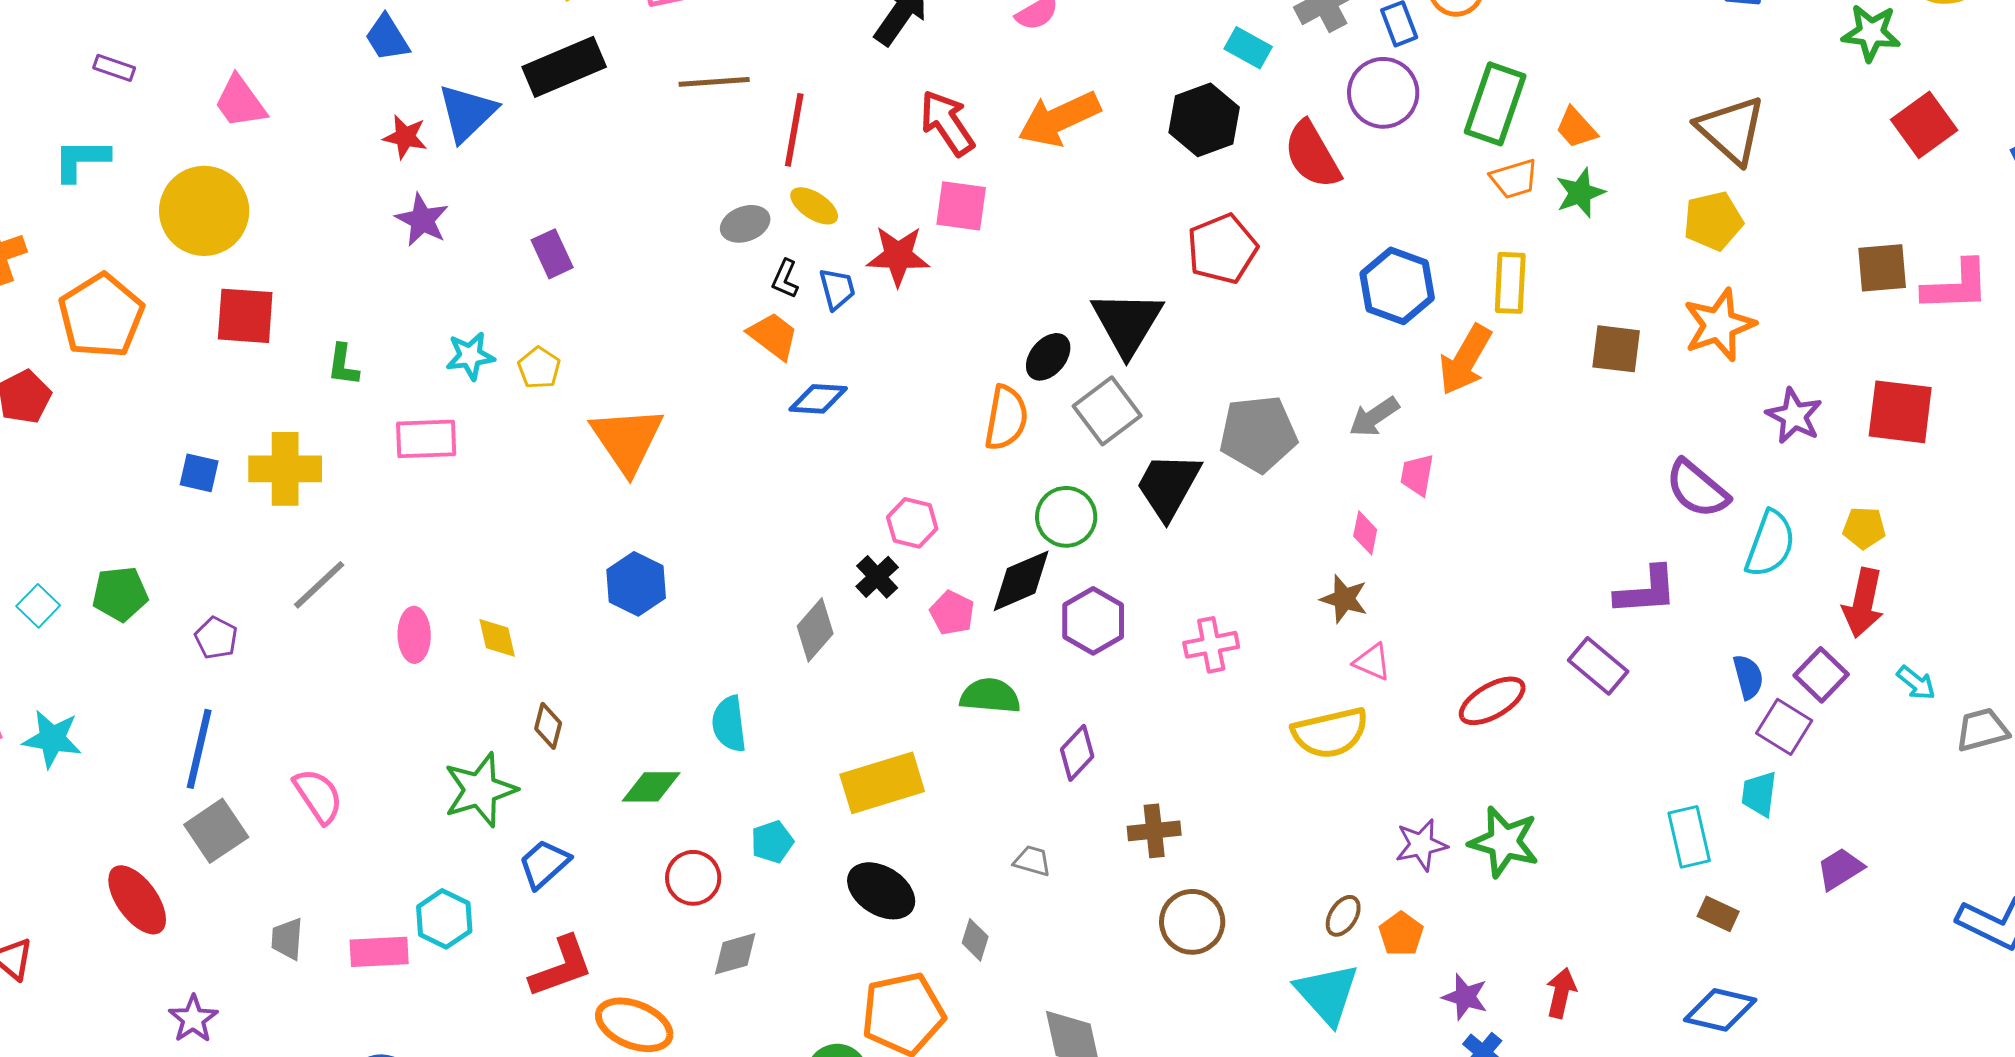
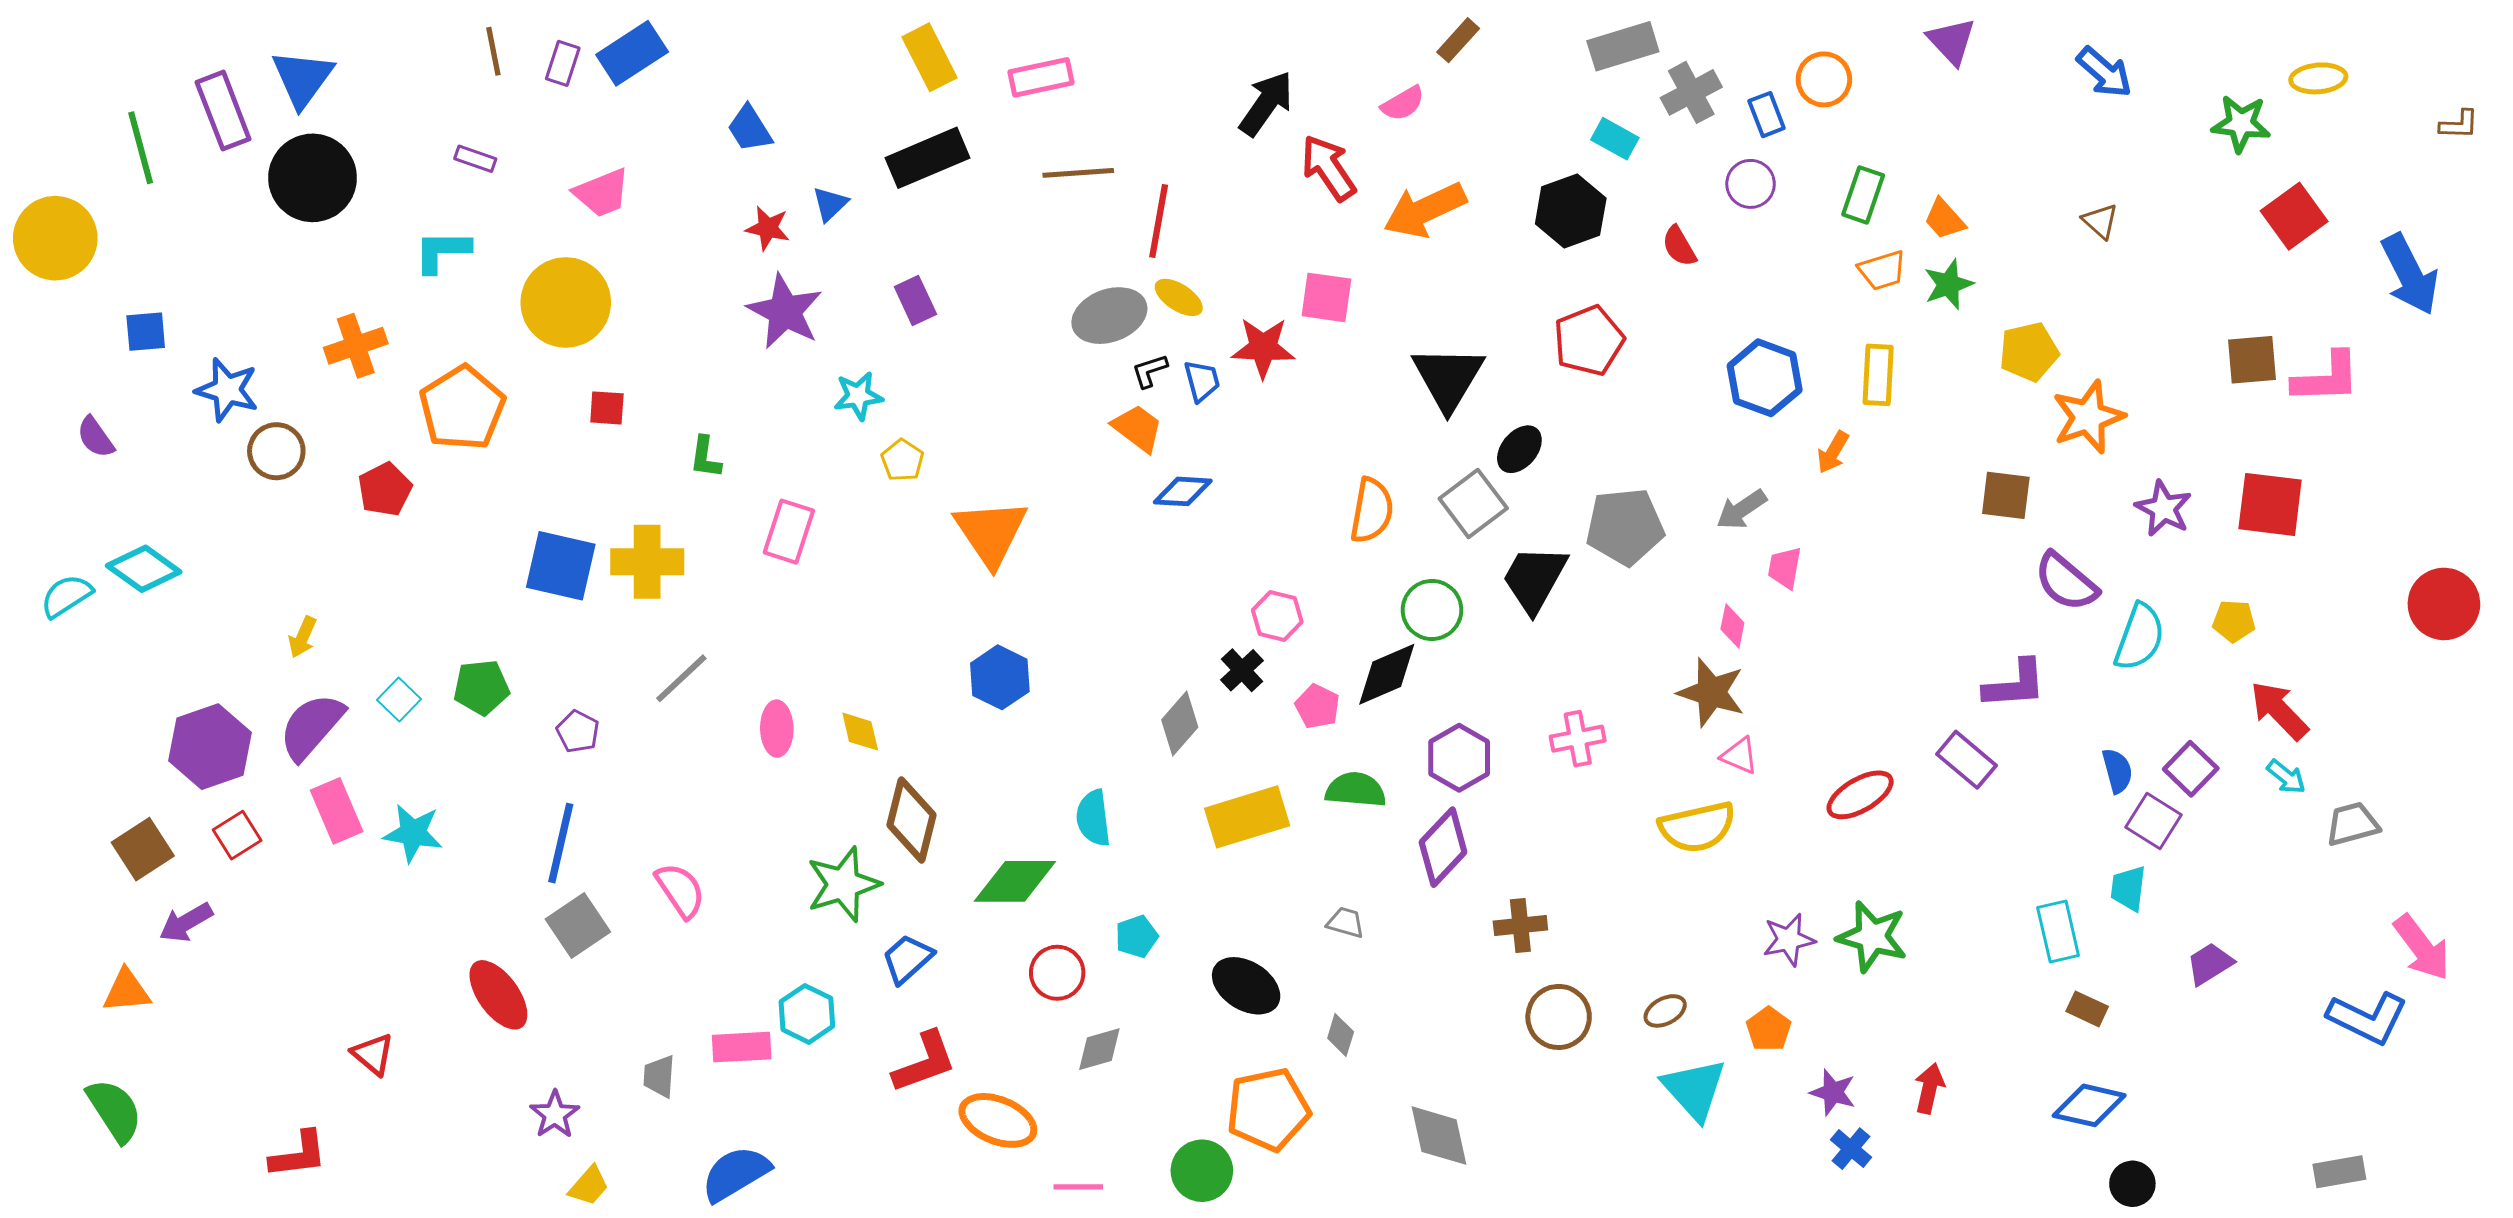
purple circle: (1383, 93) -> (1751, 184), size x0.7
pink trapezoid: (240, 102) -> (602, 193), turned -76
green rectangle: (1495, 104) -> (1863, 195), size x0.7
blue triangle: (467, 113) -> (830, 204), size x0.6
red arrow: (947, 123) -> (1328, 168), moved
brown triangle: (1731, 130) -> (2100, 221), size x0.5
red semicircle: (1312, 155) -> (1679, 246), size x0.6
purple star: (422, 220) -> (785, 312), size x1.4
yellow pentagon: (1713, 221) -> (2029, 352), moved
gray ellipse: (745, 224) -> (1109, 316), size x1.5
purple rectangle: (552, 254) -> (915, 300), moved
black L-shape: (785, 279) -> (1150, 371), turned 48
red square: (245, 316) -> (607, 408), size x0.6
black triangle: (1127, 323) -> (1448, 378), moved
brown square: (1616, 349) -> (2006, 495), moved
cyan star: (470, 356) -> (858, 396), moved
black ellipse: (1048, 357) -> (1519, 449), moved
orange arrow: (1465, 360) -> (1833, 452), size x0.6
pink rectangle: (426, 439) -> (789, 532), turned -70
blue square: (199, 473) -> (561, 566), size x1.8
brown star: (1344, 599) -> (1711, 692), size x1.4
red arrow: (1863, 603) -> (2279, 710), moved, turned 124
purple hexagon: (1093, 621) -> (1459, 758), moved
brown diamond: (548, 726) -> (911, 820), size x1.8
purple diamond: (1077, 753) -> (1443, 847), size x1.4
yellow rectangle: (882, 783) -> (1247, 817), moved
green diamond: (651, 787) -> (1015, 881), size x1.4
gray trapezoid: (1032, 861) -> (1346, 922), moved
brown ellipse: (1343, 916) -> (1665, 1011), moved, turned 30
gray trapezoid: (287, 939) -> (659, 1076), moved

